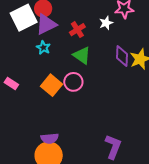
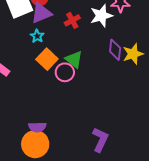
white star: (106, 23) -> (101, 16), size x1.6
green triangle: (82, 55) -> (74, 59), moved
orange square: (52, 85) -> (47, 59), moved

